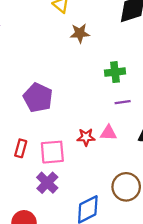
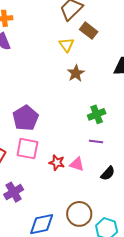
brown star: (80, 33) -> (76, 73), turned 30
green cross: (115, 72) -> (97, 114), turned -30
pink square: (52, 152) -> (27, 149), moved

